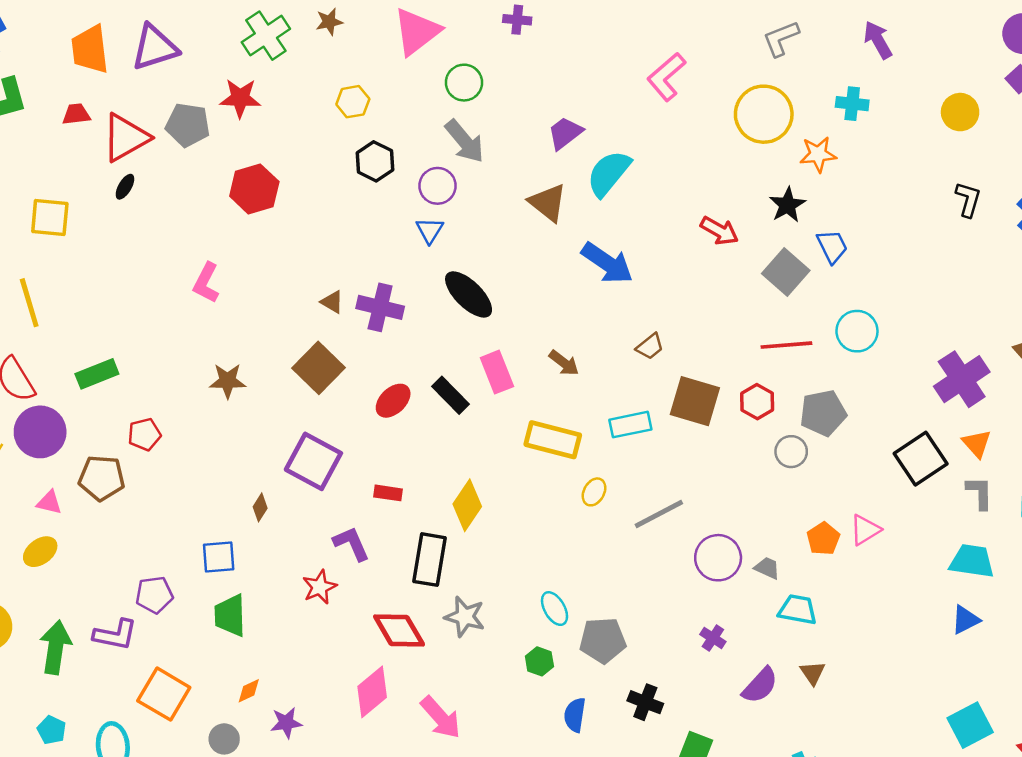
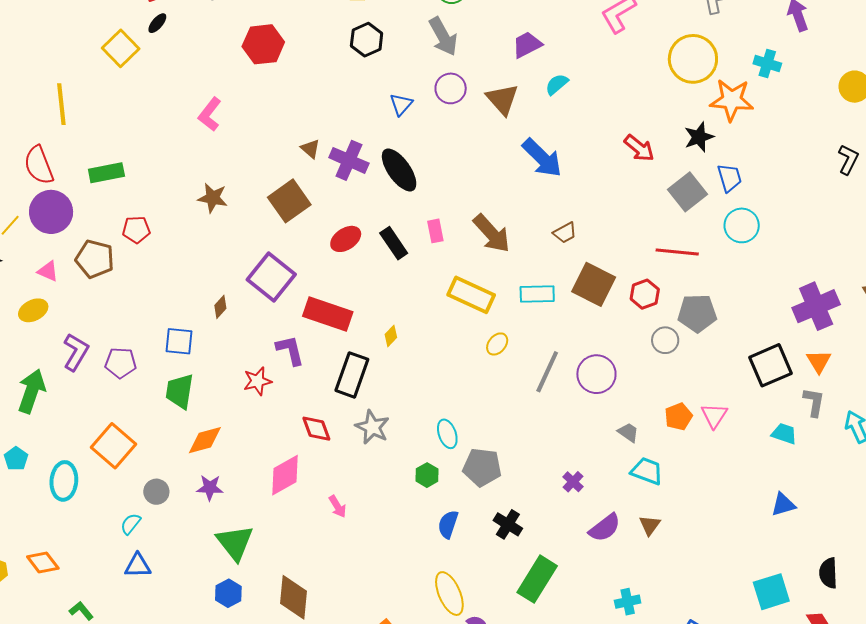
orange star: (818, 154) -> (732, 100), size x1.4
cyan semicircle: (609, 173) -> (557, 84), size x0.6
purple circle: (438, 186) -> (451, 88), moved
yellow square: (50, 217) -> (121, 48), moved, turned 30
black ellipse: (469, 294) -> (399, 170), moved
cyan circle: (857, 331) -> (742, 225), moved
brown arrow: (564, 363) -> (492, 233), size x1.6
pink rectangle: (497, 372) -> (435, 231), size x0.7
red rectangle: (388, 493) -> (328, 314), size x2.0
yellow diamond: (467, 505) -> (391, 336), size x0.5
gray line: (659, 514) -> (547, 372), turned -48
pink triangle: (865, 530) -> (714, 416), turned -36
purple circle: (718, 558) -> (596, 374), moved
cyan trapezoid: (972, 561) -> (784, 434), moved, size x0.7
red diamond: (399, 631) -> (316, 429), size x0.7
purple L-shape: (115, 635) -> (76, 352), moved, turned -81
orange diamond: (249, 691) -> (205, 440), moved, size x1.6
pink arrow: (441, 718) -> (337, 506), size x0.6

